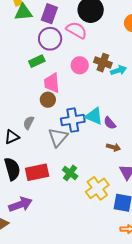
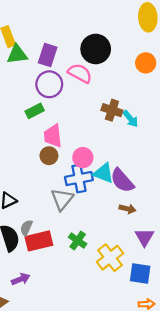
pink circle: (80, 65) -> (83, 158), moved
cyan arrow: (118, 70) -> (130, 119), turned 70
gray semicircle: (29, 123) -> (26, 228), moved
purple semicircle: (110, 123) -> (122, 181), size x1.6
purple arrow: (20, 204) -> (21, 279), size x0.7

